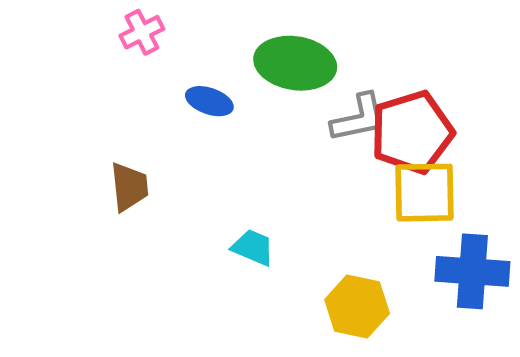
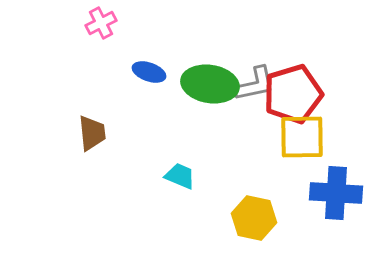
green ellipse: (295, 63) -> (210, 84), moved

